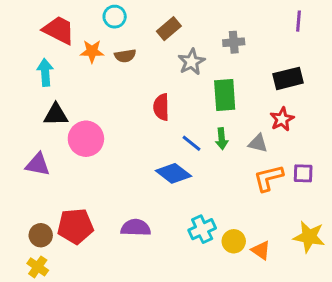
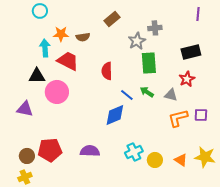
cyan circle: (115, 17) -> (40, 11), moved
red trapezoid: (59, 30) -> (68, 61), moved
gray star: (191, 62) -> (137, 41), moved
cyan arrow: (45, 72) -> (45, 48), moved
green arrow: (222, 139) -> (147, 92), turned 128
blue diamond: (173, 173) -> (115, 115), turned -60
orange triangle: (261, 250) -> (181, 160), moved
yellow cross: (38, 267) -> (25, 177), turned 32

